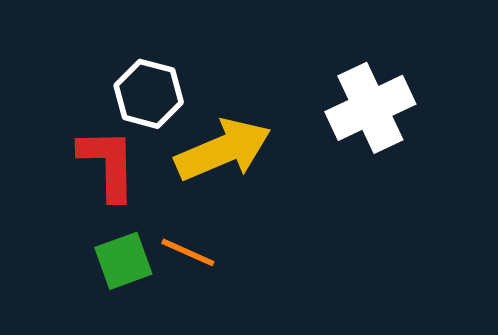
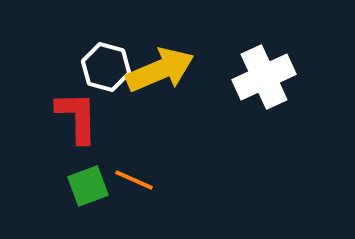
yellow arrow: (223, 150) -> (160, 70), moved

